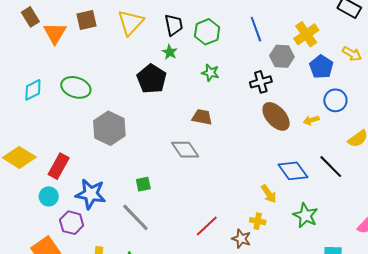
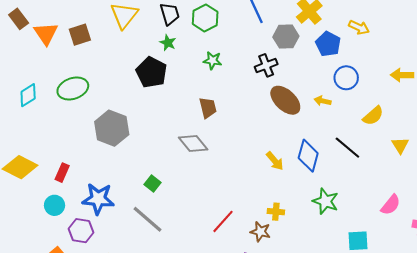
brown square: (87, 20) -> (80, 35), moved
green ellipse: (76, 87) -> (73, 88), turned -32
brown trapezoid: (202, 117) -> (208, 108), turned 70
yellow arrow: (311, 120) -> (323, 101), turned 35
red rectangle: (59, 166) -> (62, 173), size x0.7
blue diamond: (293, 171) -> (308, 156), turned 56
green square: (143, 184) -> (153, 184), turned -35
yellow arrow: (269, 194) -> (275, 161), moved

